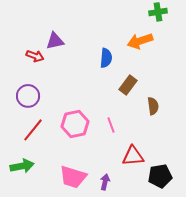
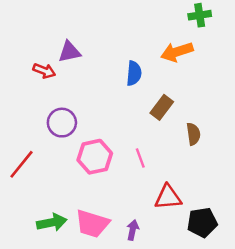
purple circle: (28, 96) -> (62, 123), moved
red line: (33, 130) -> (21, 164), moved
green arrow: (22, 166) -> (52, 222), moved

